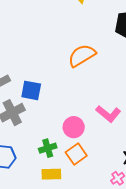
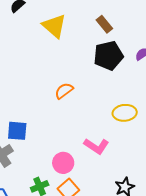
orange semicircle: (82, 56) -> (64, 91), size x0.7

